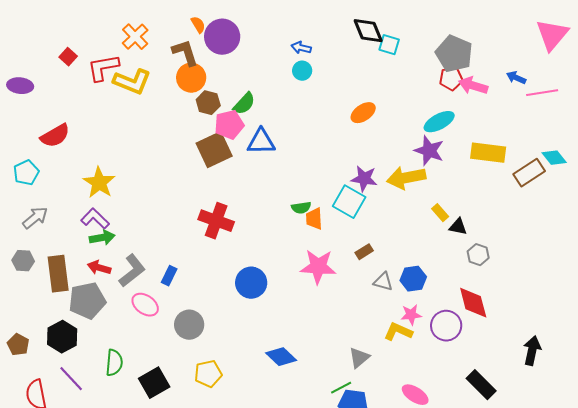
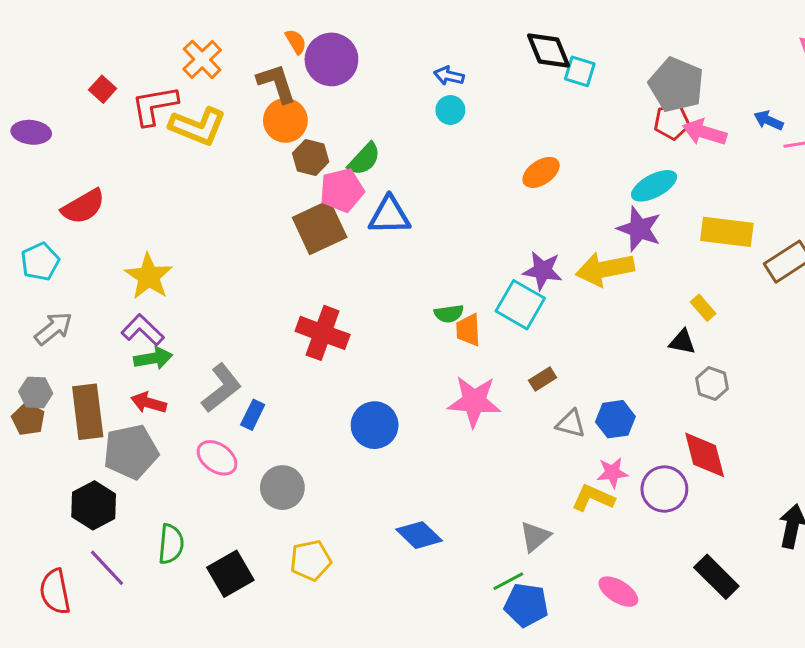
yellow rectangle: (440, 213) -> (703, 308), moved
gray L-shape: (132, 271) -> (221, 388), moved
brown pentagon: (18, 345) -> (28, 419), moved

